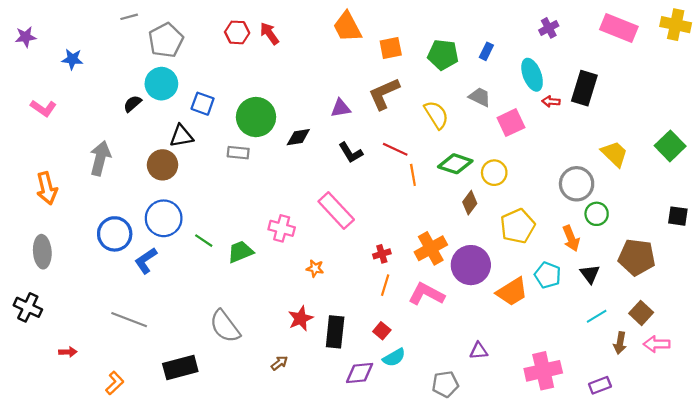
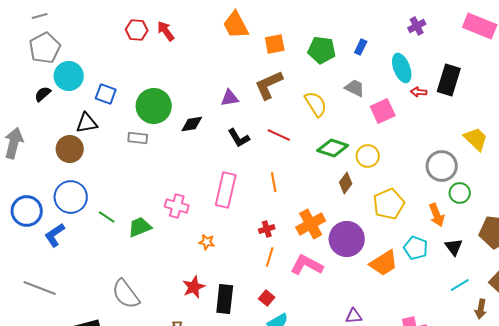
gray pentagon: (166, 40) -> (45, 48), moved
orange line: (413, 175) -> (274, 182), moved
pink rectangle: (336, 211) -> (226, 190), turned 56

